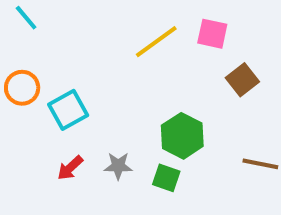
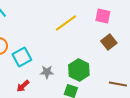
pink square: (212, 34) -> (103, 16), moved
gray star: (118, 166) -> (47, 72), moved

